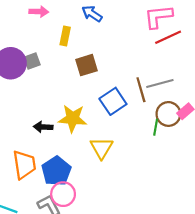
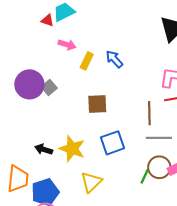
yellow rectangle: (65, 36) -> (87, 61), moved
gray square: (32, 61) -> (49, 87), turned -35
brown line: (141, 90) -> (149, 113), moved

